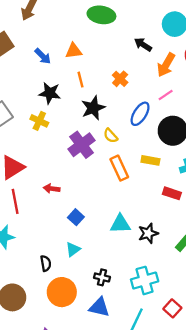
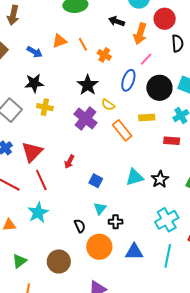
orange line: (80, 80) -> (83, 44), moved
black star: (50, 93) -> (34, 83), moved
red arrow: (52, 189) -> (69, 162), turned -56
black cross: (102, 277) -> (116, 222), moved

